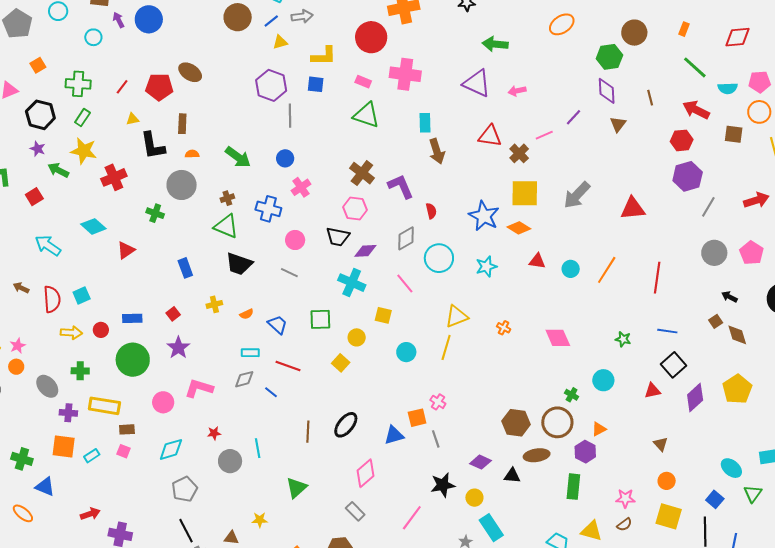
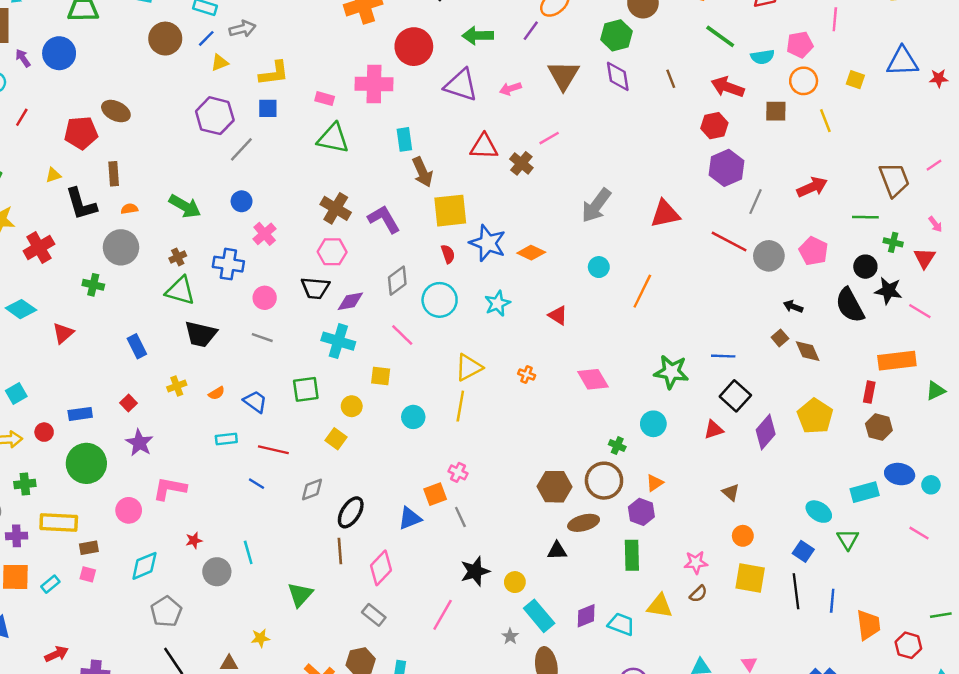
red circle: (371, 37) -> (414, 47), moved
red line: (122, 87) -> (22, 117), moved
gray line: (290, 116) -> (241, 149), turned 50
purple line: (574, 117) -> (531, 31), moved
brown triangle: (618, 124) -> (563, 75), moved, size x1.6
yellow square: (525, 193) -> (450, 211), moved
red semicircle: (431, 211) -> (448, 254), moved
red triangle: (537, 261) -> (558, 315), moved, turned 30
cyan circle: (571, 269) -> (599, 267), moved
red line: (657, 278) -> (729, 241), moved, turned -64
green star: (623, 339) -> (671, 372), size x1.8
gray diamond: (244, 379) -> (312, 490), moved
brown line: (308, 432) -> (340, 551), moved
purple diamond: (480, 462) -> (586, 616), moved, turned -40

